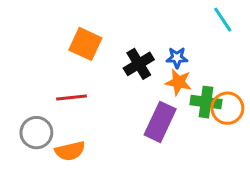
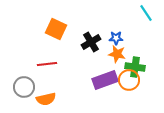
orange circle: (227, 108) -> (129, 80), moved
purple rectangle: (160, 122) -> (105, 80), turned 45

